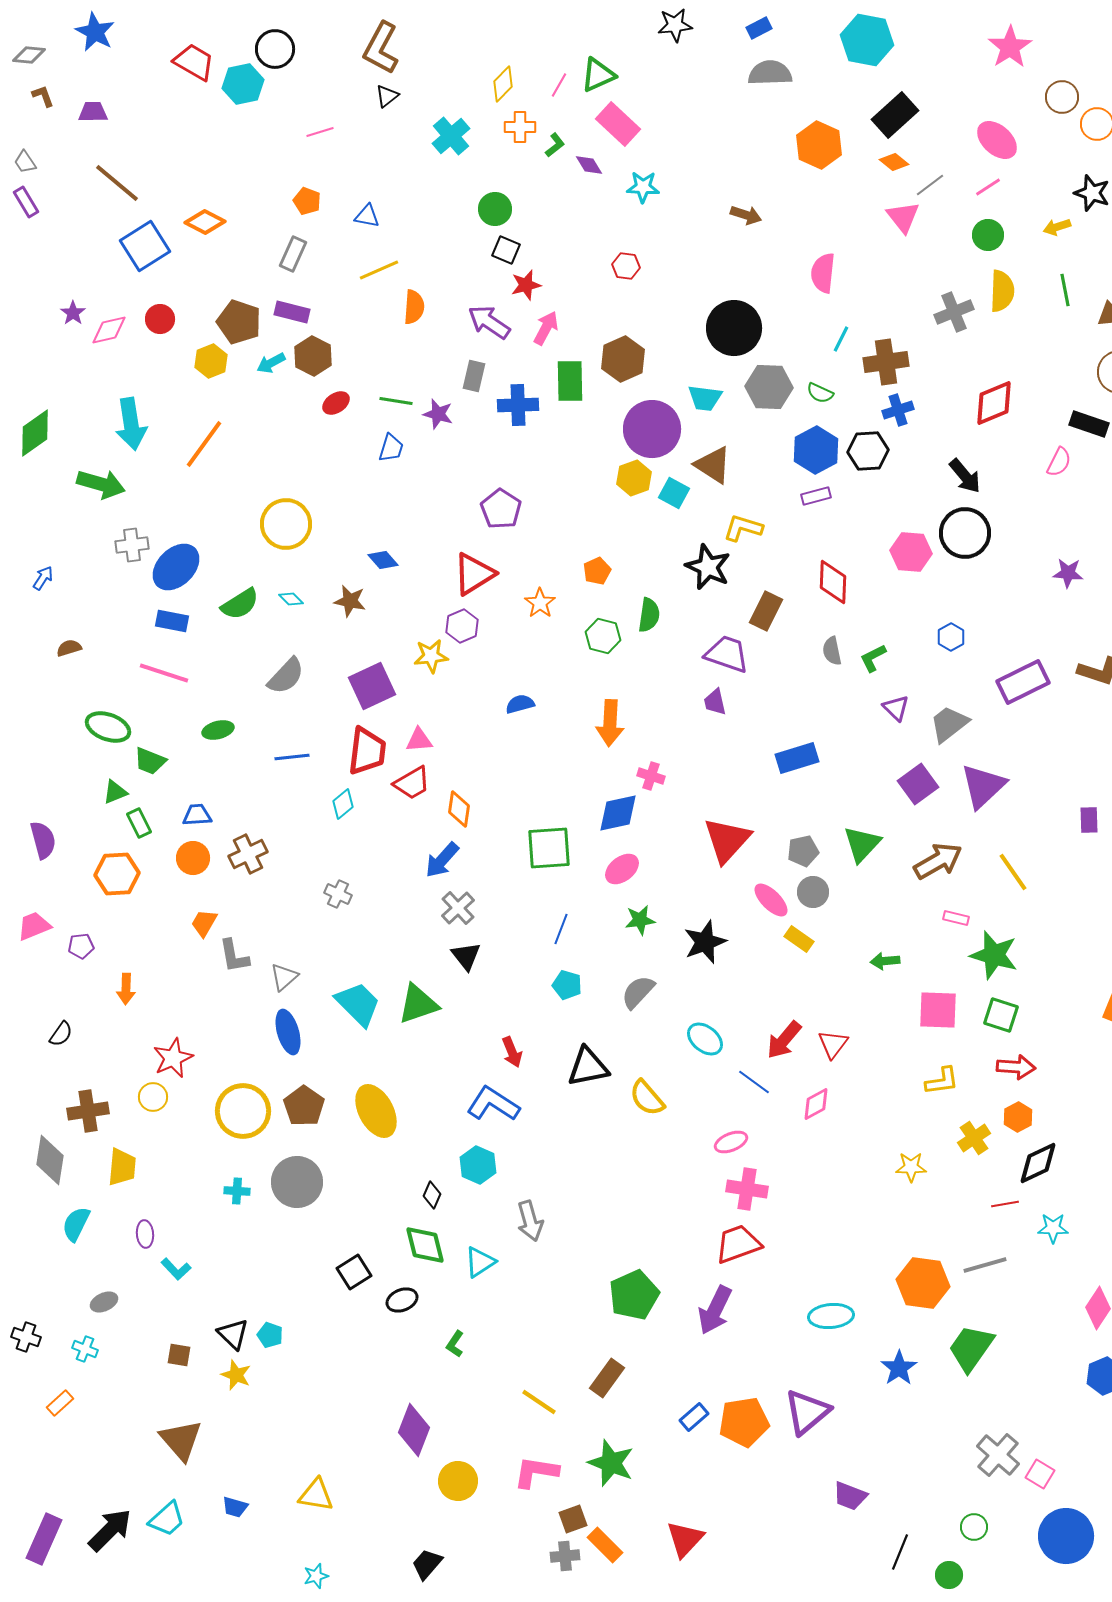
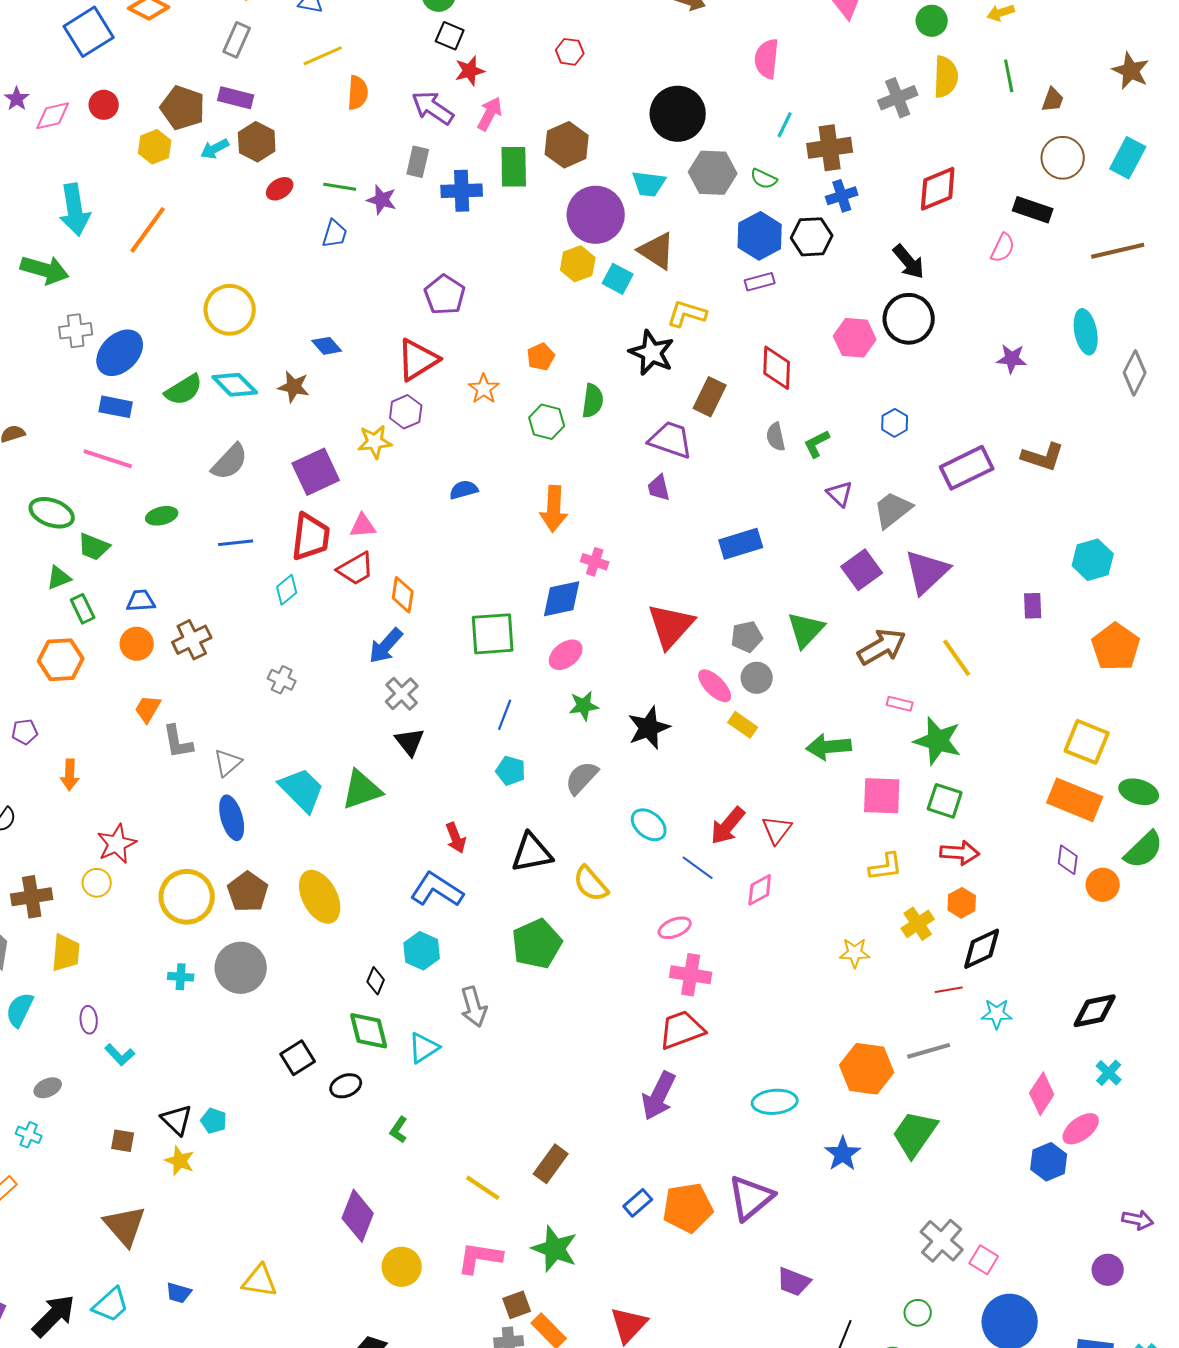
cyan diamond: (291, 599) -> (235, 385), size x1.8
green arrow: (885, 961) -> (829, 747), size x1.5
green pentagon: (634, 1295) -> (537, 944), moved

